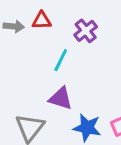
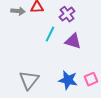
purple triangle: (61, 98) -> (73, 41), moved

